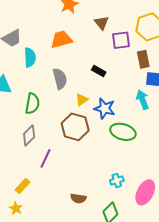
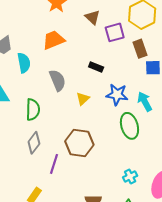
cyan arrow: (143, 100) -> (145, 102), moved
blue star: (105, 108) -> (117, 95), moved
brown hexagon: (75, 127) -> (79, 143), moved
green ellipse: (123, 132) -> (129, 126), turned 65

